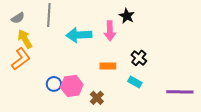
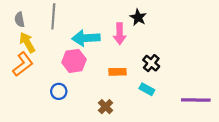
gray semicircle: (18, 18) -> (20, 20), turned 112
pink hexagon: (72, 86) -> (74, 61), moved

